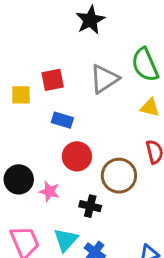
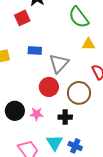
gray triangle: (104, 79) -> (59, 63), moved
red square: (53, 80) -> (22, 18), moved
blue rectangle: (62, 120) -> (35, 51), moved

